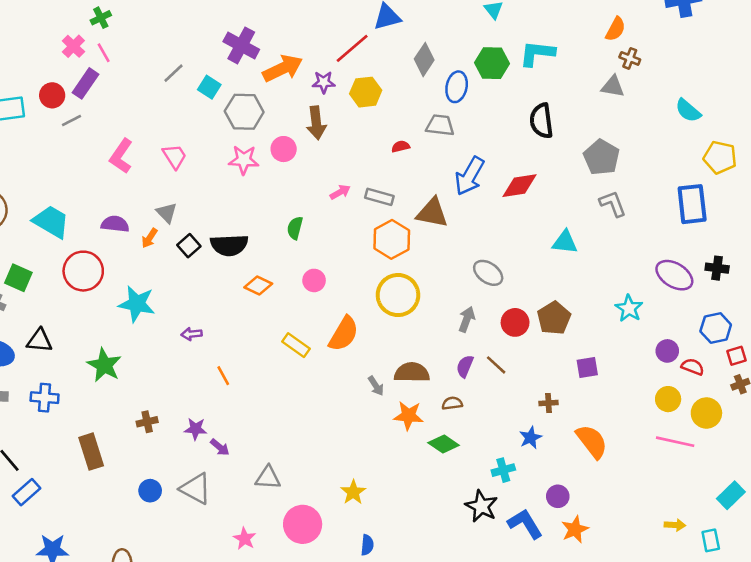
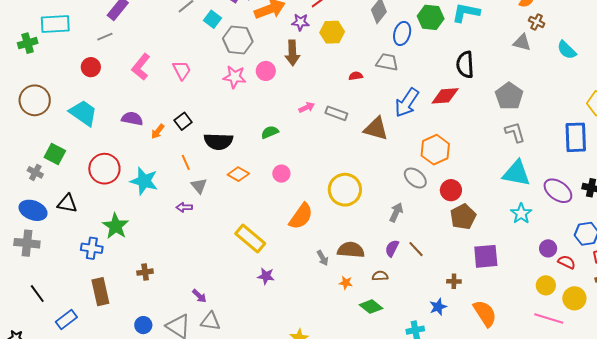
red circle: (52, 95) -> (91, 67), moved
cyan semicircle: (688, 111) -> (567, 50), moved
red diamond: (519, 186) -> (445, 96), moved
gray triangle: (167, 213) -> (199, 186), moved
green semicircle: (295, 228) -> (270, 132), turned 48
orange hexagon: (392, 239) -> (435, 150), moved
cyan triangle: (565, 242) -> (517, 173), moved, size x1.4
black square: (189, 246) -> (183, 121), moved
red circle: (83, 271) -> (104, 169), moved
red circle: (515, 322) -> (451, 190), moved
yellow rectangle: (296, 345) -> (250, 239), moved, size x1.4
purple square: (587, 367) -> (486, 256), size x1.5
orange line: (223, 376) -> (186, 162), moved
blue cross: (45, 398) -> (92, 248), moved
orange star: (408, 416) -> (346, 283), size x0.6
purple star: (196, 429) -> (266, 276), moved
gray triangle: (268, 478) -> (210, 321), moved
blue rectangle: (27, 492) -> (66, 319), moved

